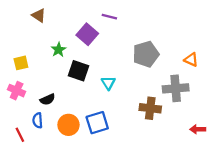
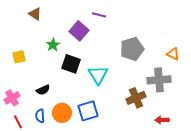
cyan triangle: (108, 83) -> (98, 75), size x1.5
pink cross: (17, 91) -> (12, 98), moved, turned 35
brown cross: (150, 108) -> (136, 98), turned -30
blue semicircle: (38, 120) -> (40, 116), moved
red arrow: (198, 129) -> (162, 120), moved

